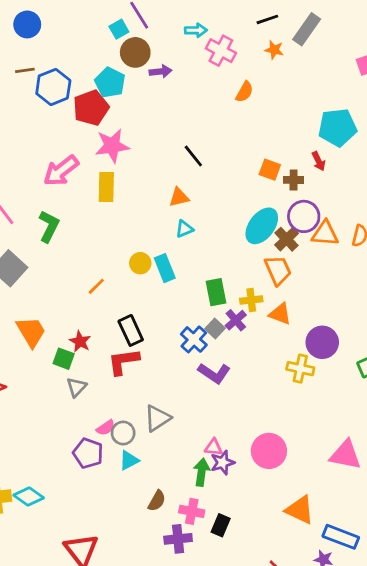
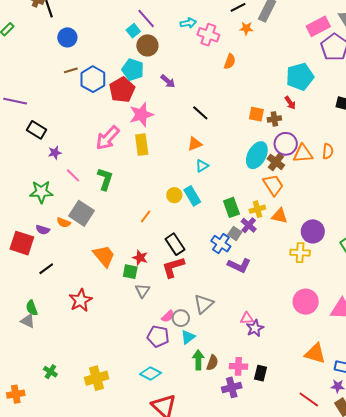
purple arrow: (161, 71) -> (168, 81), moved, turned 56
pink circle: (269, 451) -> (306, 302), moved
green arrow: (202, 472) -> (198, 360), moved
cyan diamond: (29, 497) -> (150, 373), moved

